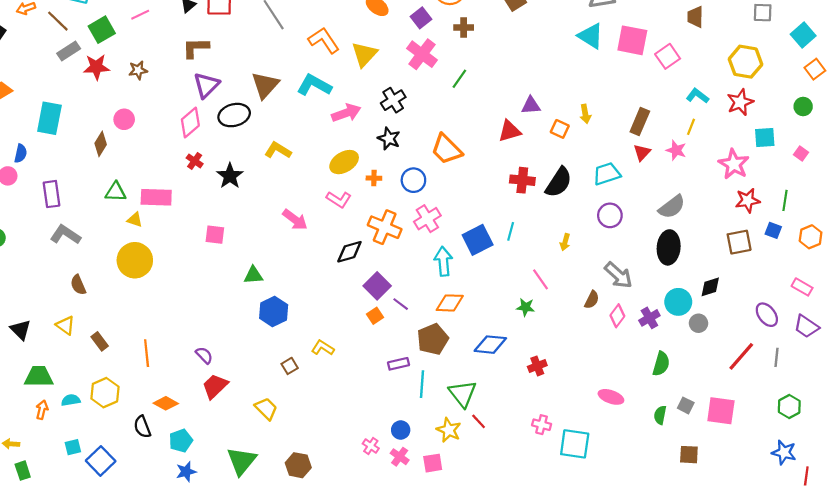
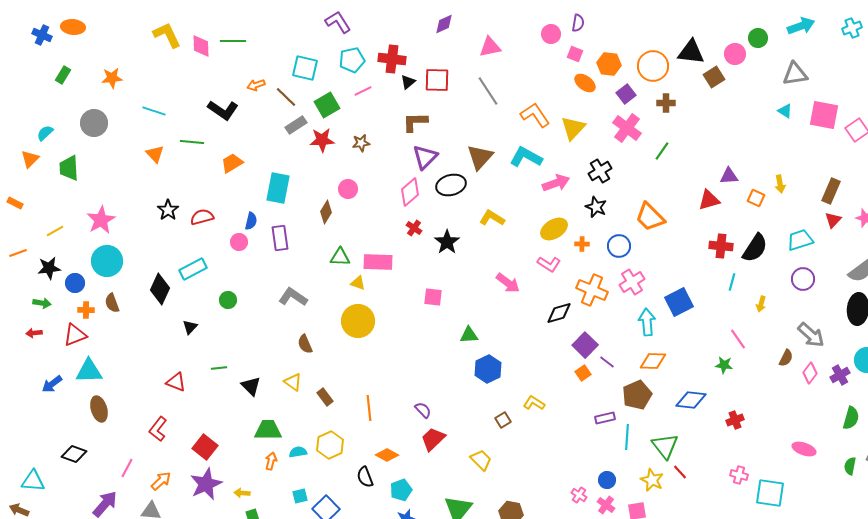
cyan triangle: (591, 36) -> (785, 111), size x0.6
purple rectangle: (52, 194) -> (280, 238), moved
cyan line: (511, 231) -> (732, 282), moved

